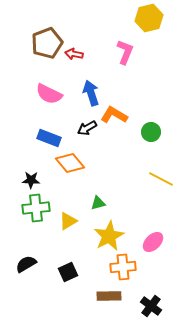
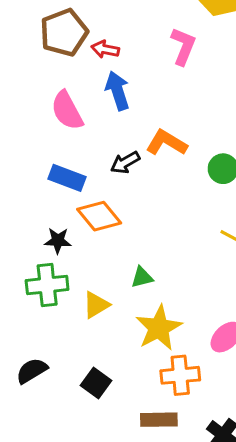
blue arrow: (91, 93) -> (117, 91), moved
pink semicircle: (49, 94) -> (67, 111), turned 36
black star: (31, 180) -> (58, 241), moved
black square: (68, 272) -> (96, 383), turned -30

